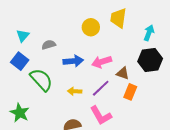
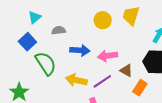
yellow arrow: (75, 91) -> (76, 80), size x1.5
orange rectangle: (130, 92) -> (140, 88), moved

